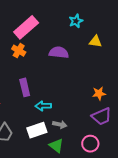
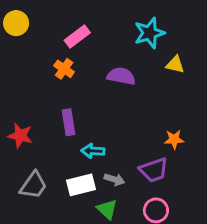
cyan star: (76, 21) -> (149, 33), size x1.5
pink rectangle: (26, 27) -> (77, 36), size x0.7
purple trapezoid: (102, 116) -> (154, 170), moved

